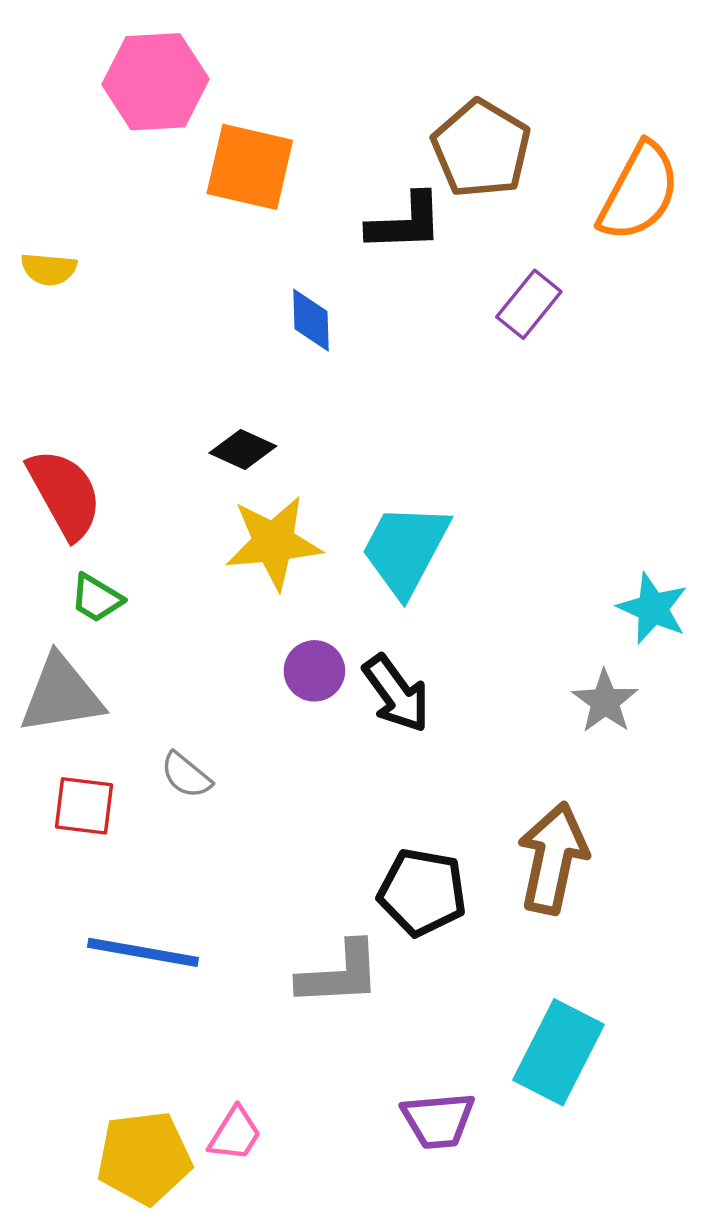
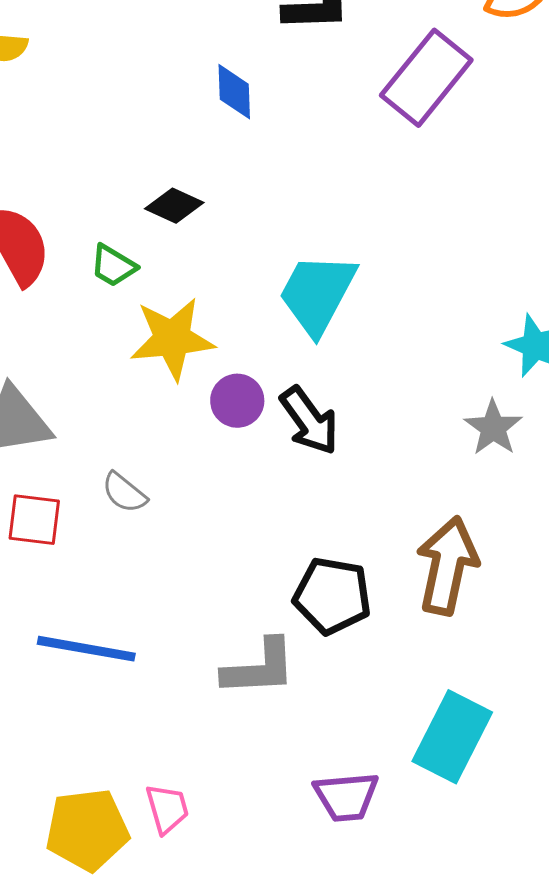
purple rectangle: (529, 304) -> (426, 78), size x1.6
yellow star: (274, 543) -> (172, 339), moved
green trapezoid: (96, 598) -> (113, 266), moved
pink trapezoid: (235, 1134) -> (167, 809), turned -48

